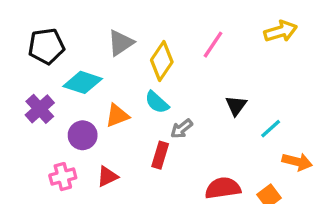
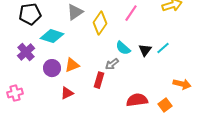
cyan semicircle: (157, 102) -> (123, 48), moved
orange triangle: (117, 115) -> (72, 65), moved
cyan line: (271, 129) -> (163, 48), moved
pink cross: (63, 177) -> (15, 93), moved

